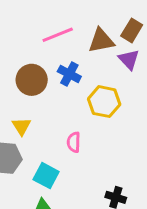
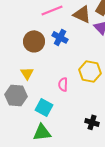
brown triangle: (101, 41) -> (82, 14), turned 36
yellow hexagon: (104, 102) -> (90, 71), moved

